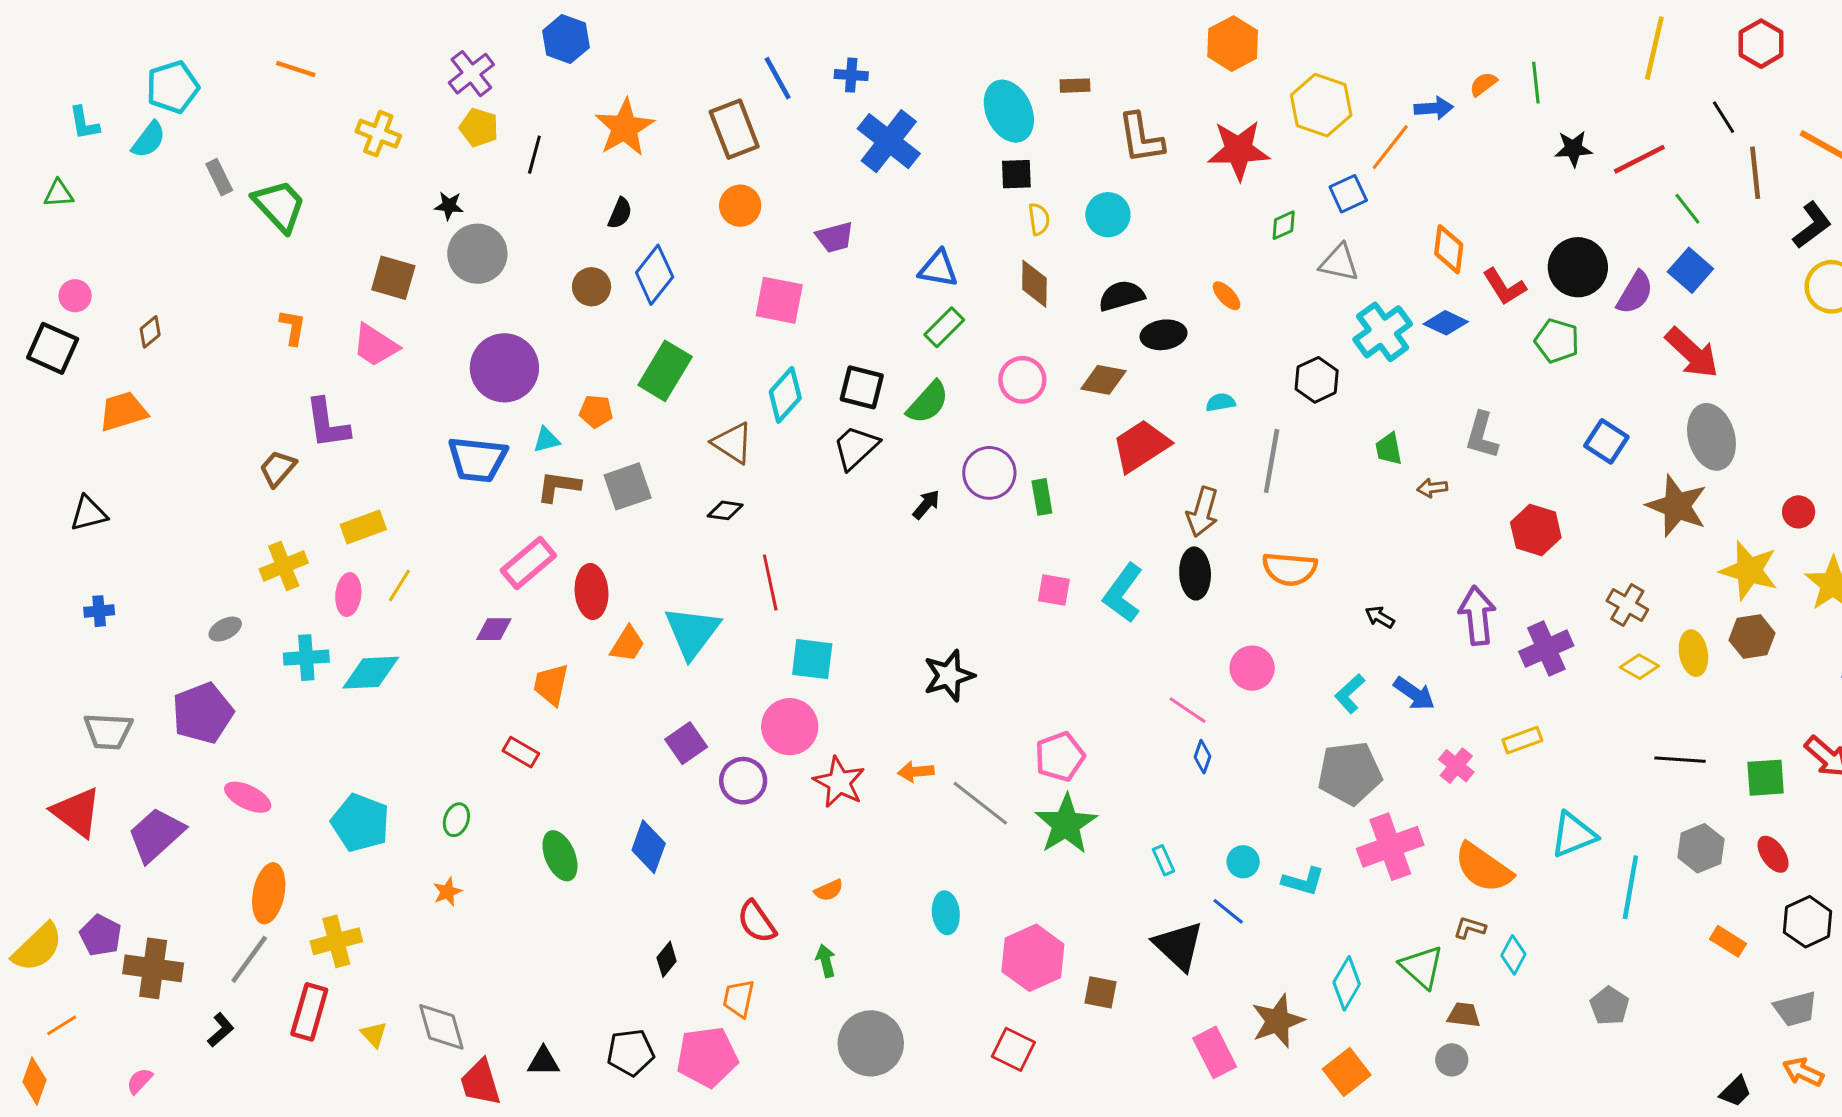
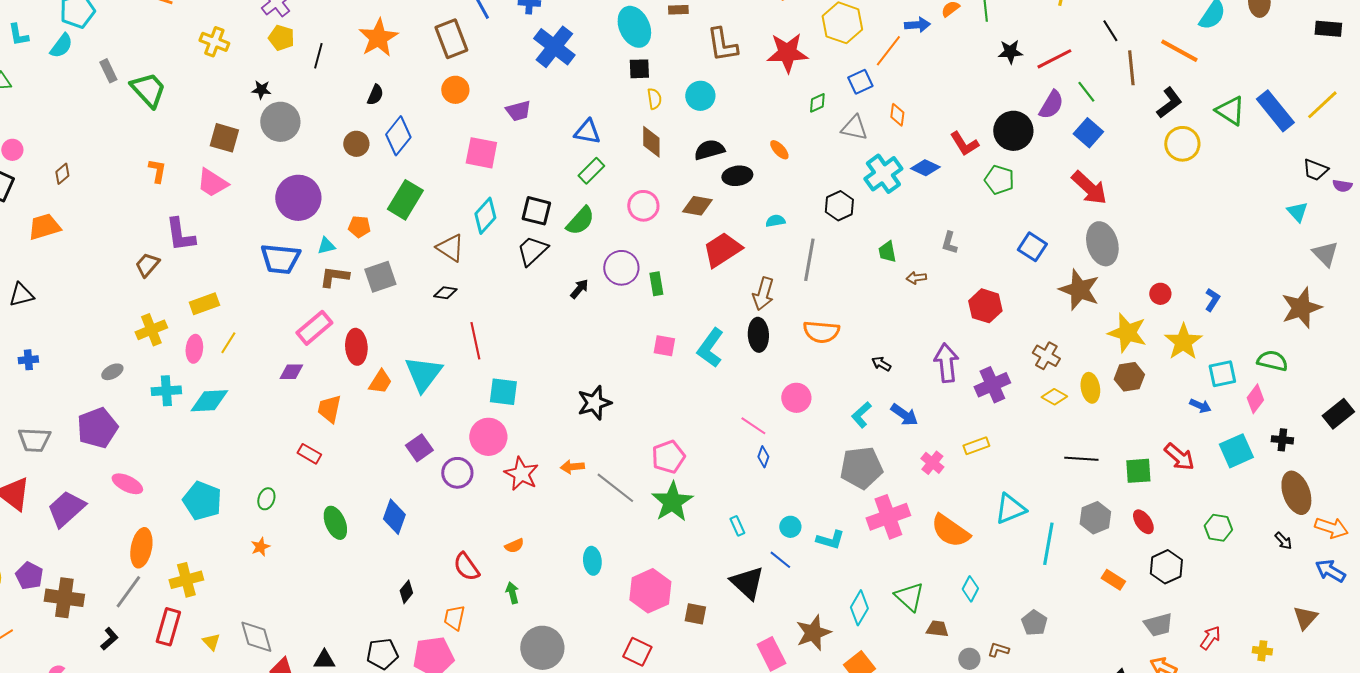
orange diamond: (1449, 249) -> (897, 115), moved, size x0.7
purple semicircle: (1635, 293) -> (1051, 105), moved
gray L-shape: (1482, 435) -> (949, 243), size x0.7
brown L-shape: (1470, 928) -> (998, 650), moved
gray circle: (1452, 1060) -> (969, 659), moved

